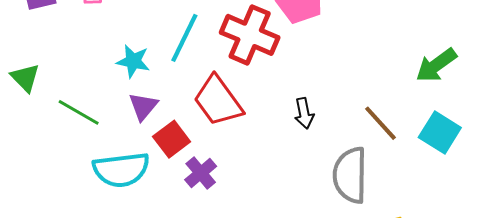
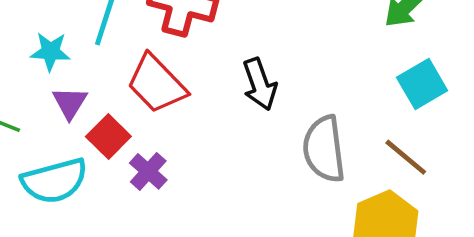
black arrow: (304, 113) -> (260, 84), size x1.4
brown line: (381, 123) -> (406, 157), moved
cyan square: (440, 133) -> (422, 84), turned 36

